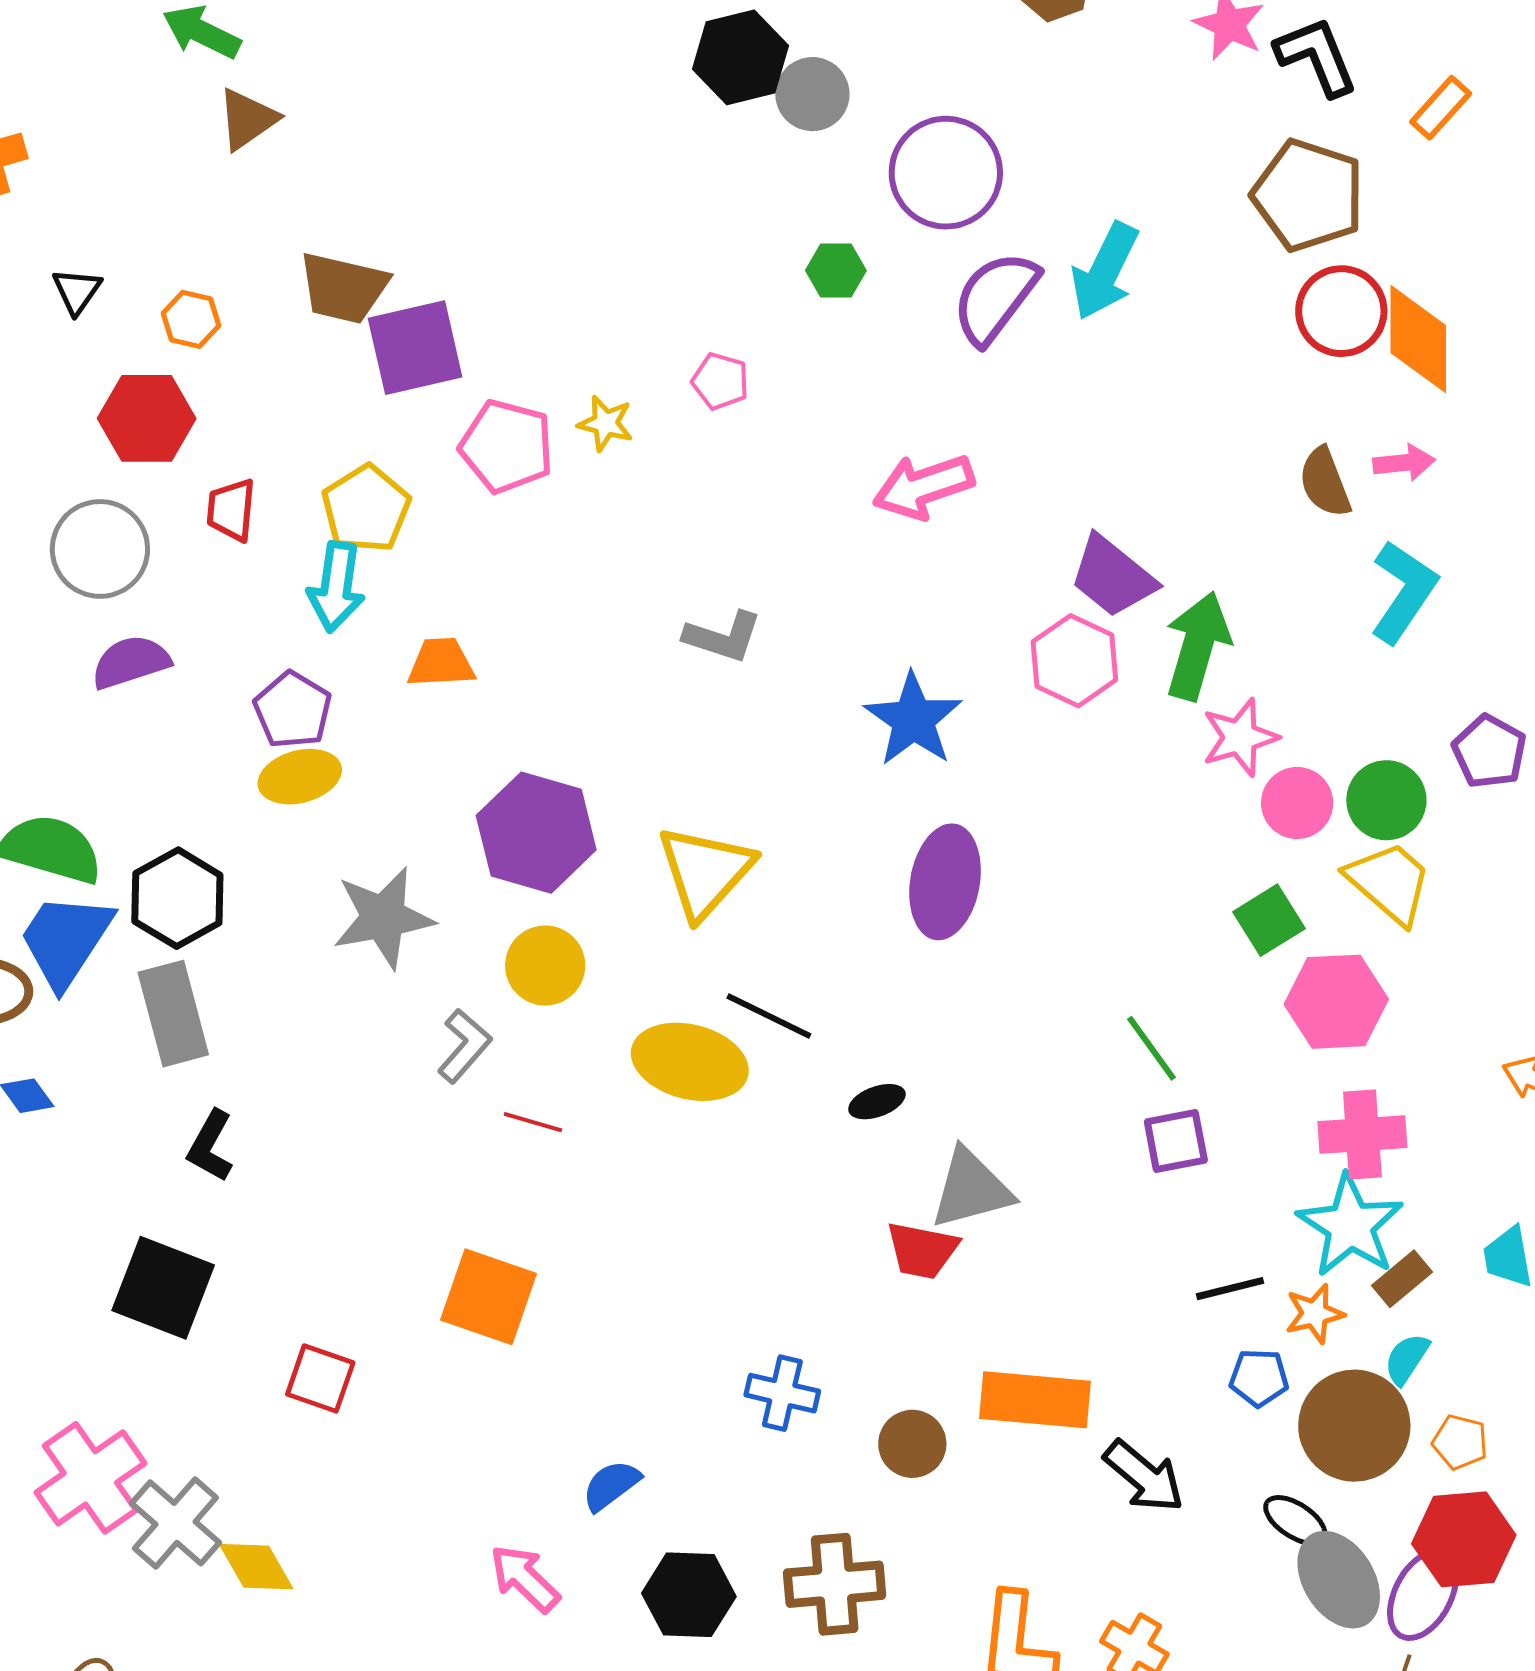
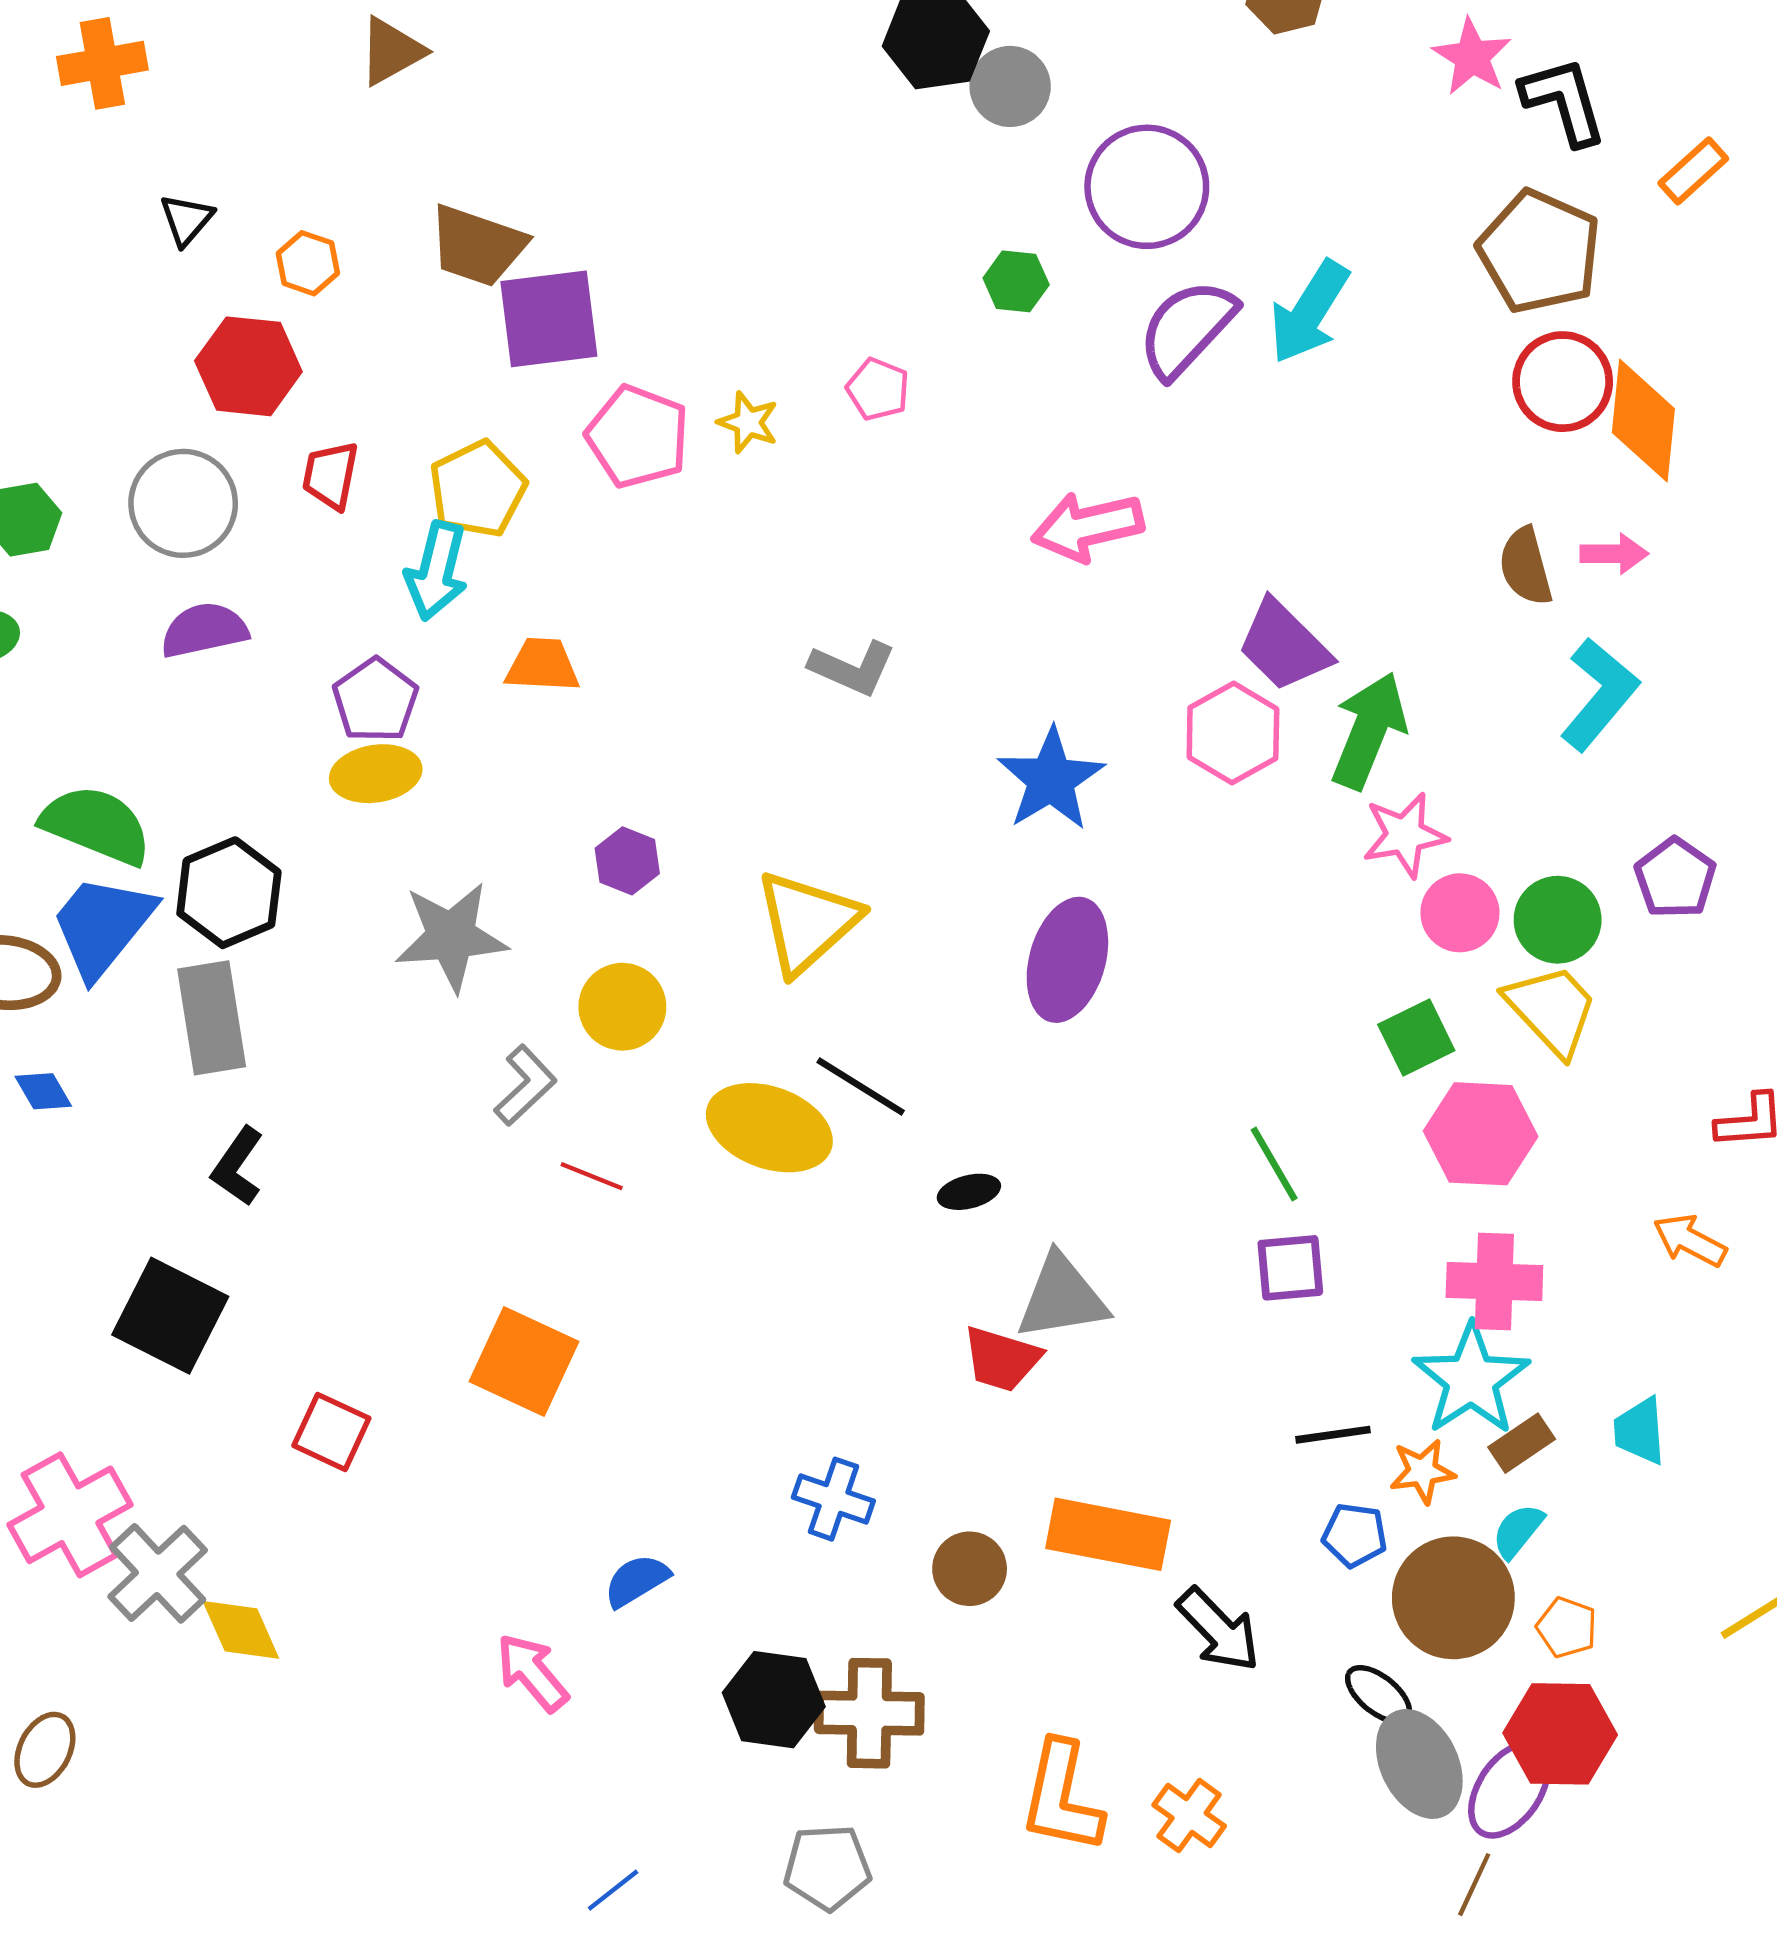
purple hexagon: (536, 833) -> (627, 861), size x0.5
black hexagon: (689, 1595) -> (774, 1700), moved

